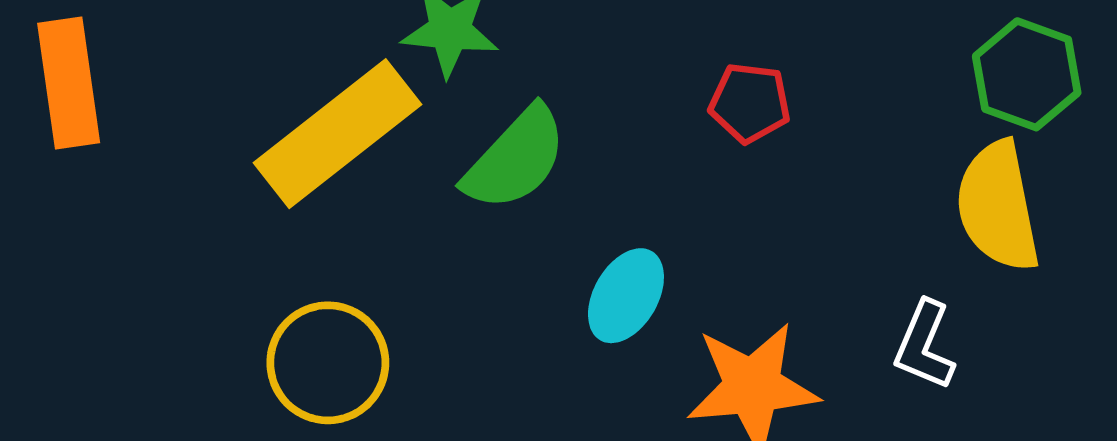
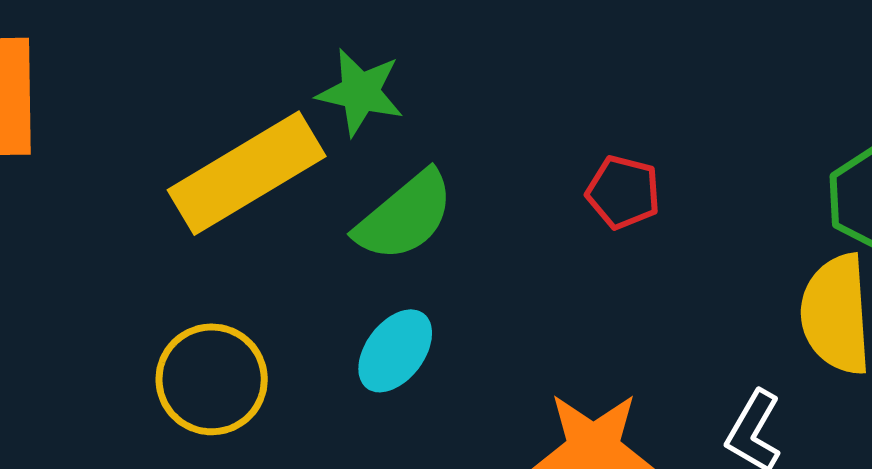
cyan ellipse: (626, 296) -> (395, 351), moved

